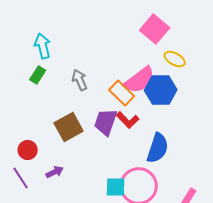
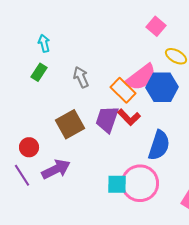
pink square: (155, 29) -> (156, 26), size x0.7
cyan arrow: (43, 46) -> (44, 43), size x0.7
purple arrow: (55, 172) -> (56, 169), size x1.6

